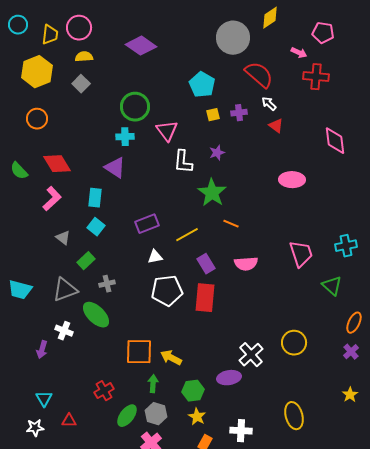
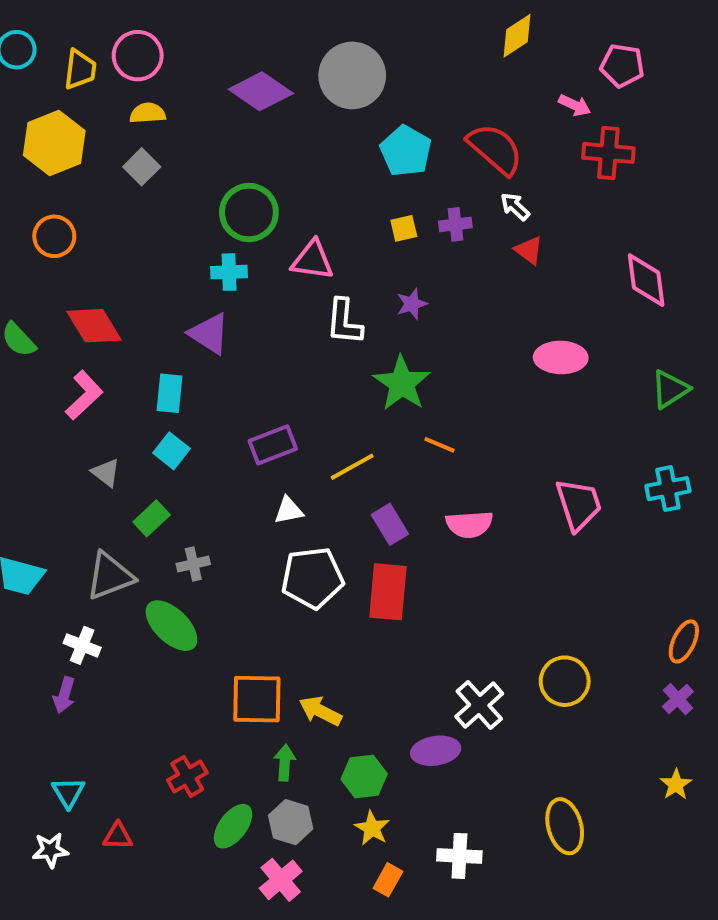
gray circle: (233, 38) -> (352, 75), moved
cyan pentagon: (202, 85) -> (406, 151), moved
pink triangle: (167, 131) -> (312, 260), turned -45
green triangle: (332, 286) -> (670, 389), moved, turned 45
white cross: (64, 331) -> (82, 645), moved

